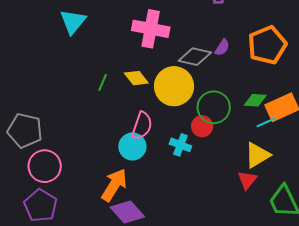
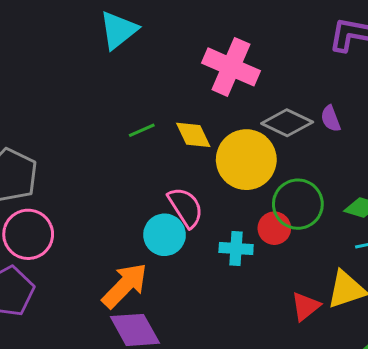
purple semicircle: (222, 47) -> (331, 119), turned 114
green line: (103, 83) -> (142, 130), turned 30
pink semicircle: (142, 126) -> (185, 207), turned -64
cyan cross: (180, 145) -> (236, 249), turned -30
red triangle: (247, 180) -> (306, 306), moved

